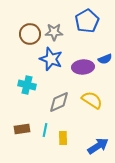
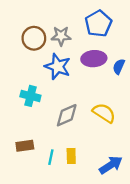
blue semicircle: (105, 59) -> (119, 67), turned 136
purple ellipse: (83, 67) -> (94, 59), moved
cyan line: (45, 130) -> (51, 157), moved

